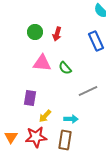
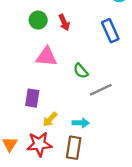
red arrow: (57, 34) -> (64, 22), turned -40
green semicircle: (65, 68) -> (81, 71), moved

